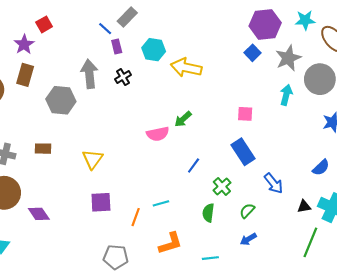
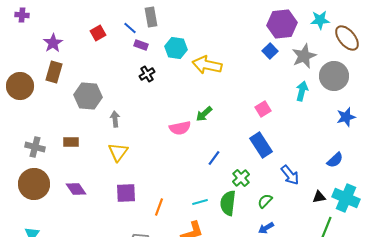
gray rectangle: (127, 17) -> (151, 17), turned -54
red square: (44, 24) -> (98, 33), moved
purple rectangle: (117, 47) -> (141, 45), turned -56
gray arrow: (89, 74) -> (115, 119), moved, size x0.6
pink square: (245, 114) -> (263, 109), turned -35
cyan line: (161, 203) -> (200, 202), moved
green semicircle: (208, 213) -> (228, 203), size x1.4
purple diamond: (39, 214) -> (76, 189), moved

